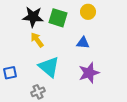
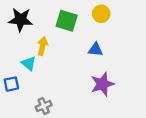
black star: (33, 17) -> (21, 20), moved
yellow arrow: (37, 40) -> (42, 46), turned 49
cyan triangle: (49, 67) -> (29, 63), moved, size x0.6

